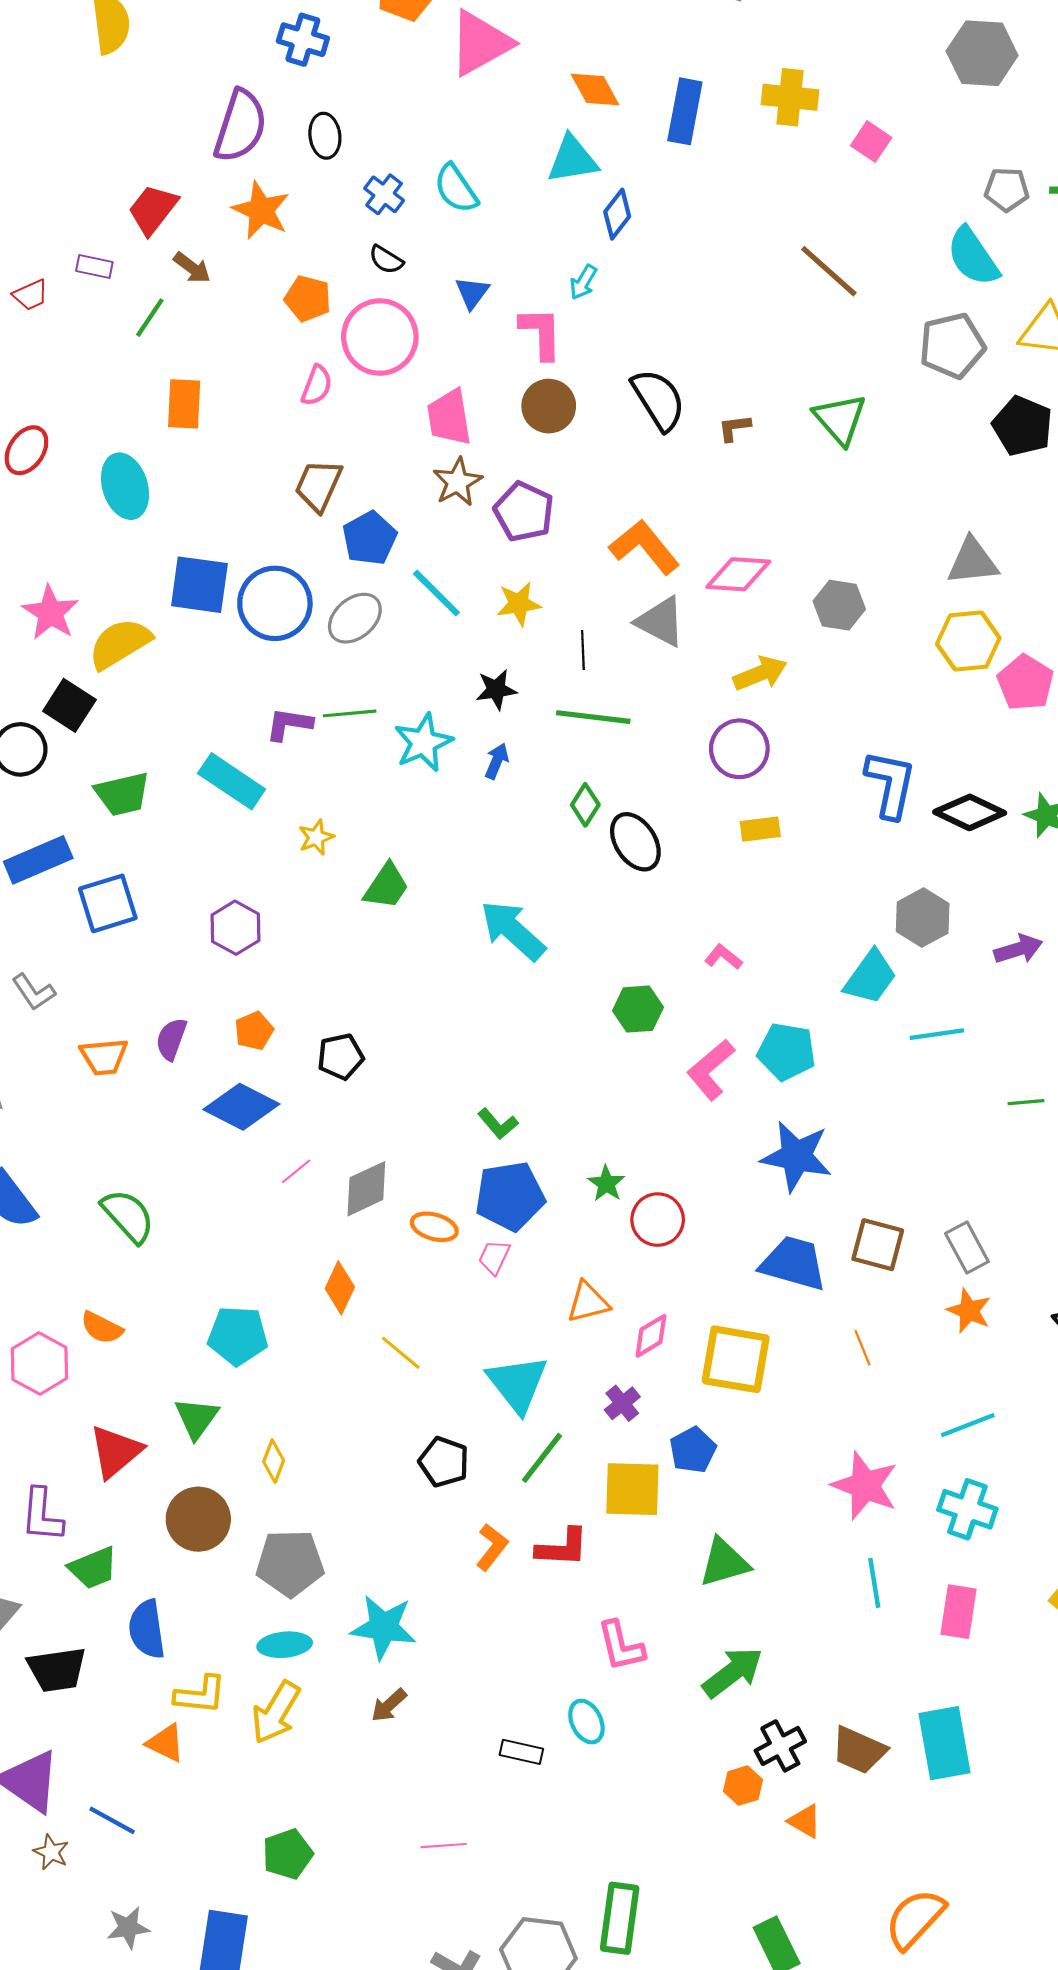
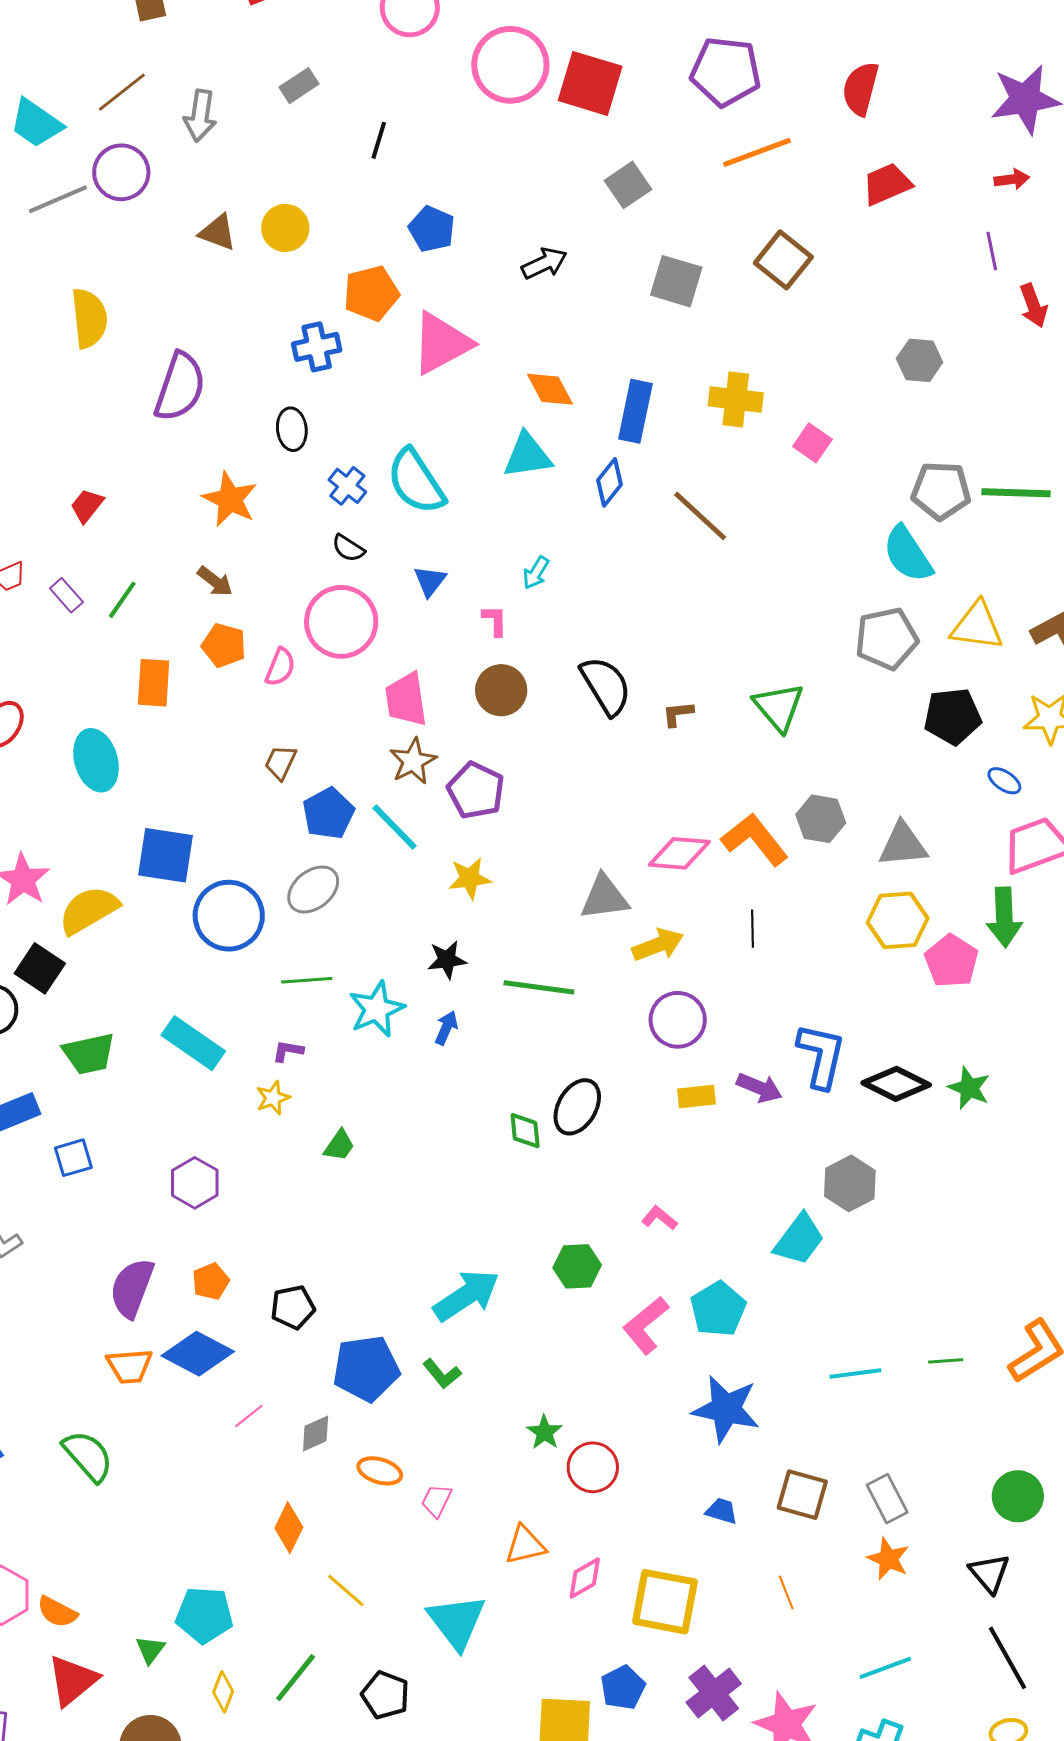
blue cross: (303, 40) -> (317, 347), moved, turned -30
gray hexagon: (982, 53) -> (920, 360), size x0.7
purple semicircle: (240, 126) -> (180, 387), moved
cyan semicircle: (456, 189) -> (416, 482), size x1.4
gray pentagon: (1007, 189) -> (941, 491), size x1.4
red trapezoid: (153, 209) -> (87, 506), moved, size x0.7
blue diamond: (617, 214) -> (610, 482), moved
purple rectangle: (94, 267) -> (66, 595), moved, turned 36
brown arrow: (192, 268) -> (215, 581), moved
brown line: (829, 271) -> (700, 516), moved
orange pentagon: (308, 299) -> (224, 645), moved
pink L-shape: (541, 333) -> (495, 620), size x0.6
black pentagon: (1023, 426) -> (953, 716), turned -30
brown trapezoid: (318, 485) -> (280, 762), size x0.7
orange L-shape: (644, 547) -> (755, 839), moved
cyan line: (436, 593) -> (395, 827), moved
blue circle: (275, 603) -> (229, 916), moved
gray hexagon: (839, 605) -> (821, 819), moved
gray triangle: (661, 622) -> (605, 897), turned -36
black line: (583, 650) -> (752, 929), moved
yellow arrow: (760, 673) -> (658, 945), moved
purple L-shape: (289, 724) -> (288, 1051), moved, size x0.7
green diamond: (585, 805) -> (525, 1131), moved, turned -39
black ellipse: (635, 842) -> (577, 1107), turned 62
green trapezoid: (386, 886) -> (339, 1145), size x0.7
blue square: (108, 903) -> (73, 1158), size x0.7
cyan arrow: (513, 930) -> (466, 1295), moved, turned 104
purple arrow: (1018, 949) -> (759, 1088), moved, turned 39
cyan line: (937, 1034) -> (855, 1374), moved
purple semicircle: (171, 1039) -> (132, 1288), size x1.5
cyan pentagon: (787, 1052) -> (718, 1309), turned 30
orange trapezoid: (104, 1057) -> (130, 1366), moved
gray diamond: (366, 1189) -> (316, 1434), size x0.7
blue pentagon: (510, 1196) -> (366, 1368), moved
blue trapezoid: (793, 1263) -> (722, 1511), size x0.5
orange semicircle: (102, 1328) -> (57, 1612), moved
cyan pentagon: (238, 1336) -> (204, 1615), moved
purple cross: (622, 1403) -> (714, 1693), moved, size x1.6
green triangle: (197, 1418) -> (150, 1650), size x0.7
green line: (542, 1458) -> (296, 1678), moved

